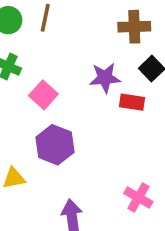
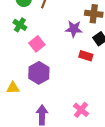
purple star: (105, 78) -> (74, 29), moved

